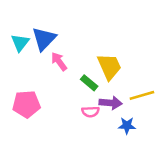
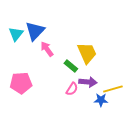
yellow line: (142, 95) -> (113, 89), moved
pink semicircle: (90, 112) -> (72, 89), turned -56

